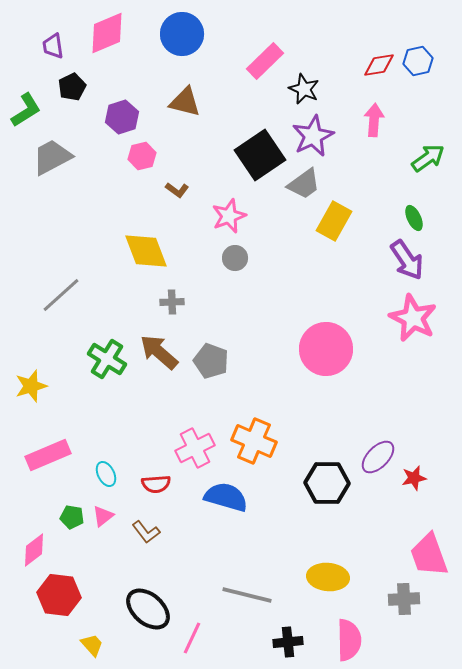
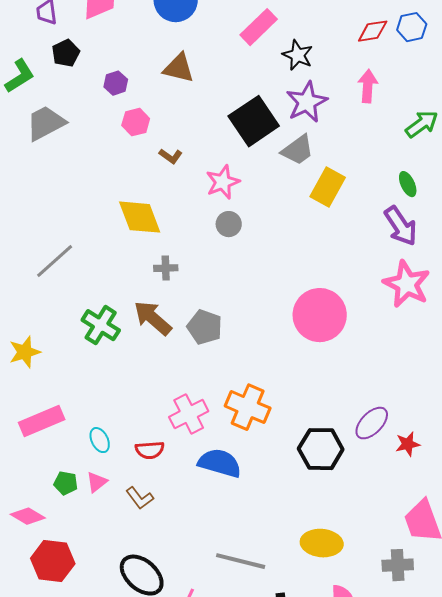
purple hexagon: (122, 117) -> (116, 83), size x0.7
pink diamond: (34, 550) -> (28, 516), turned 68

